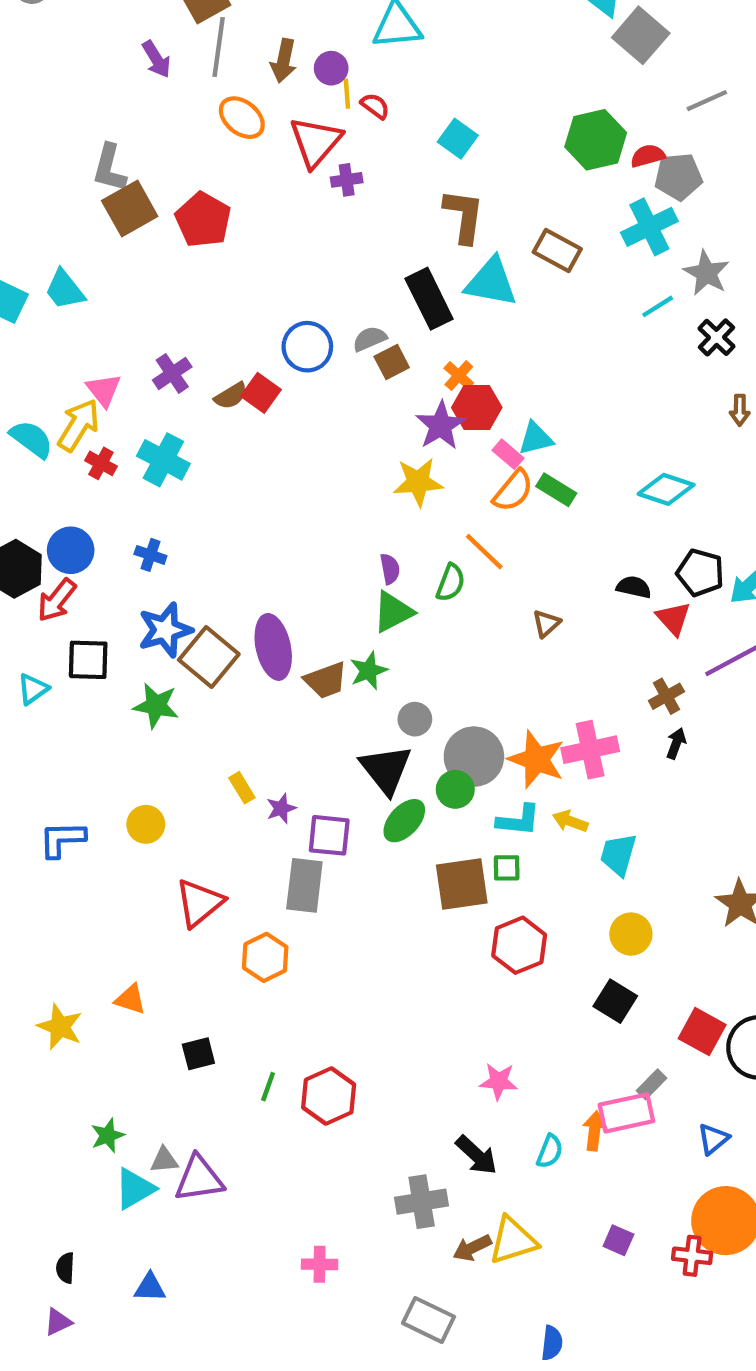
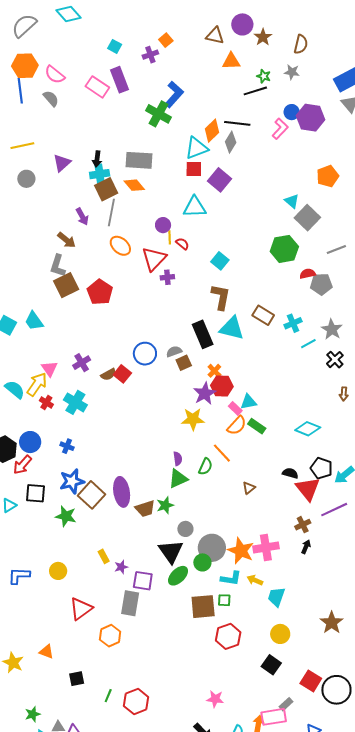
brown arrow: (284, 61) -> (66, 240), moved, turned -66
green hexagon: (596, 140) -> (284, 249), moved
cyan cross: (649, 227) -> (293, 323), moved, size x0.7
red triangle: (673, 618) -> (308, 489), size x1.5

